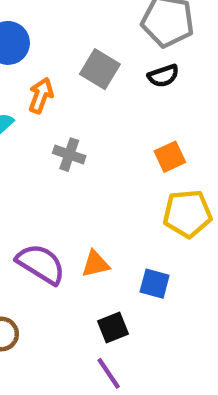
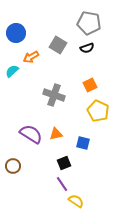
orange arrow: (41, 95) -> (31, 57), turned -140
gray cross: (69, 155) -> (54, 95), moved, size x1.5
yellow pentagon: (187, 214) -> (98, 111), turned 30

